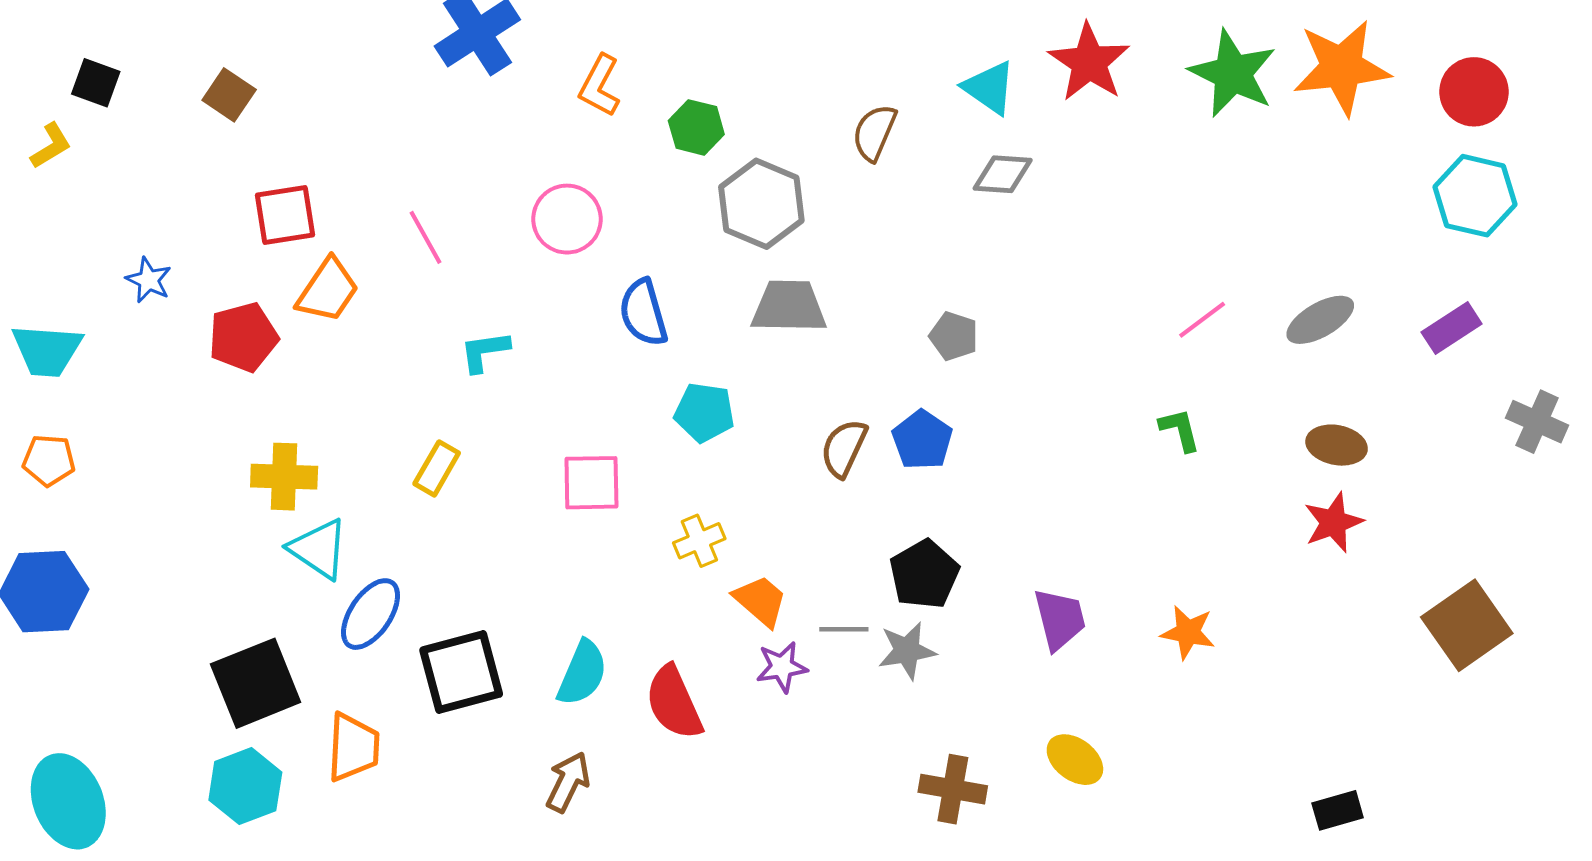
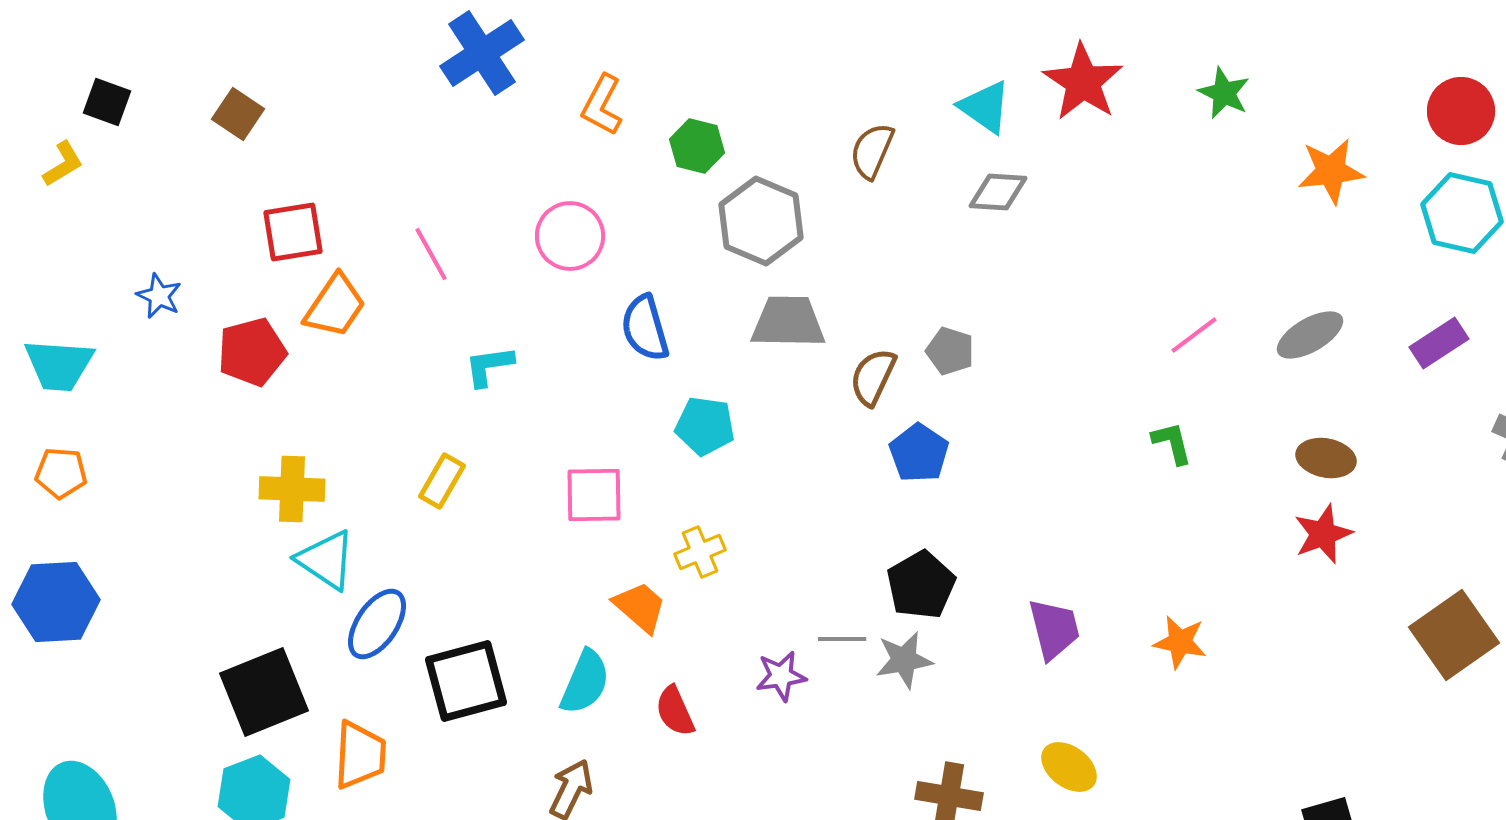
orange star: (1342, 67) -> (1331, 171), moved, size x0.7
green star: (1233, 74) -> (1224, 93), size x0.6
brown semicircle: (844, 448) -> (873, 377), moved
orange trapezoid: (760, 601) -> (640, 607), moved
red semicircle: (674, 703) -> (675, 711), size x0.7

